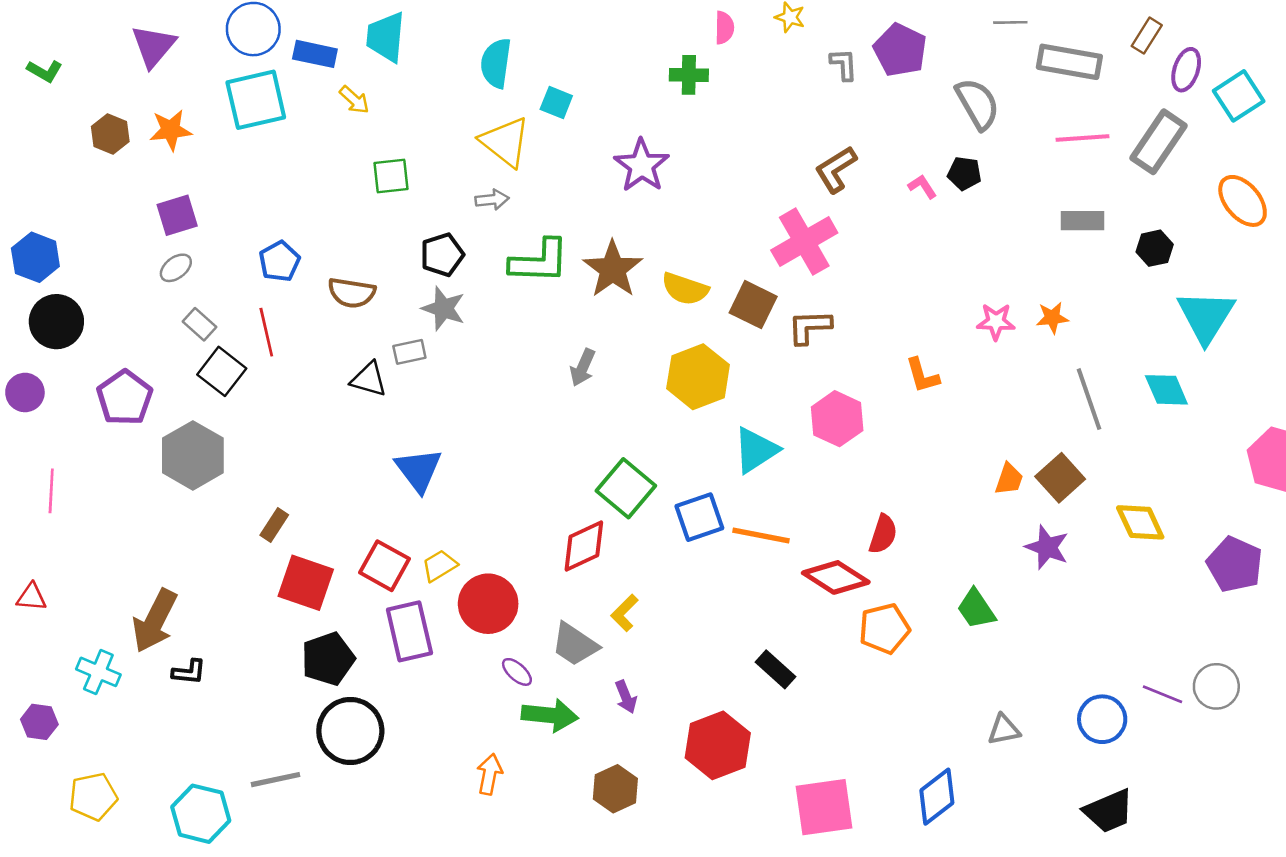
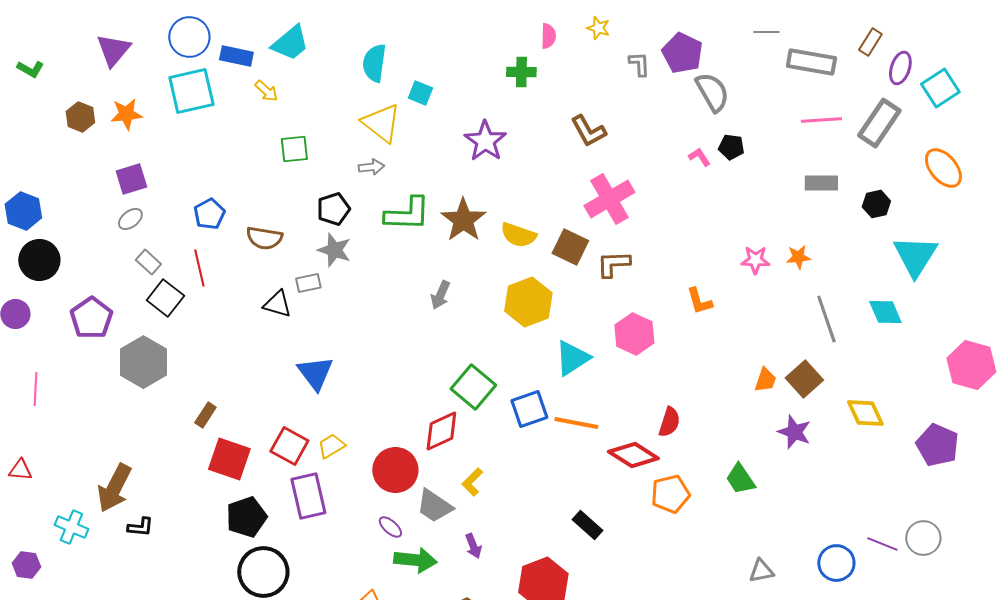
cyan trapezoid: (386, 37) -> (290, 43), turned -135
gray semicircle: (978, 104) -> (712, 92), moved
brown L-shape: (836, 169) -> (588, 131), moved, turned -87
red circle: (488, 604) -> (395, 470), moved

